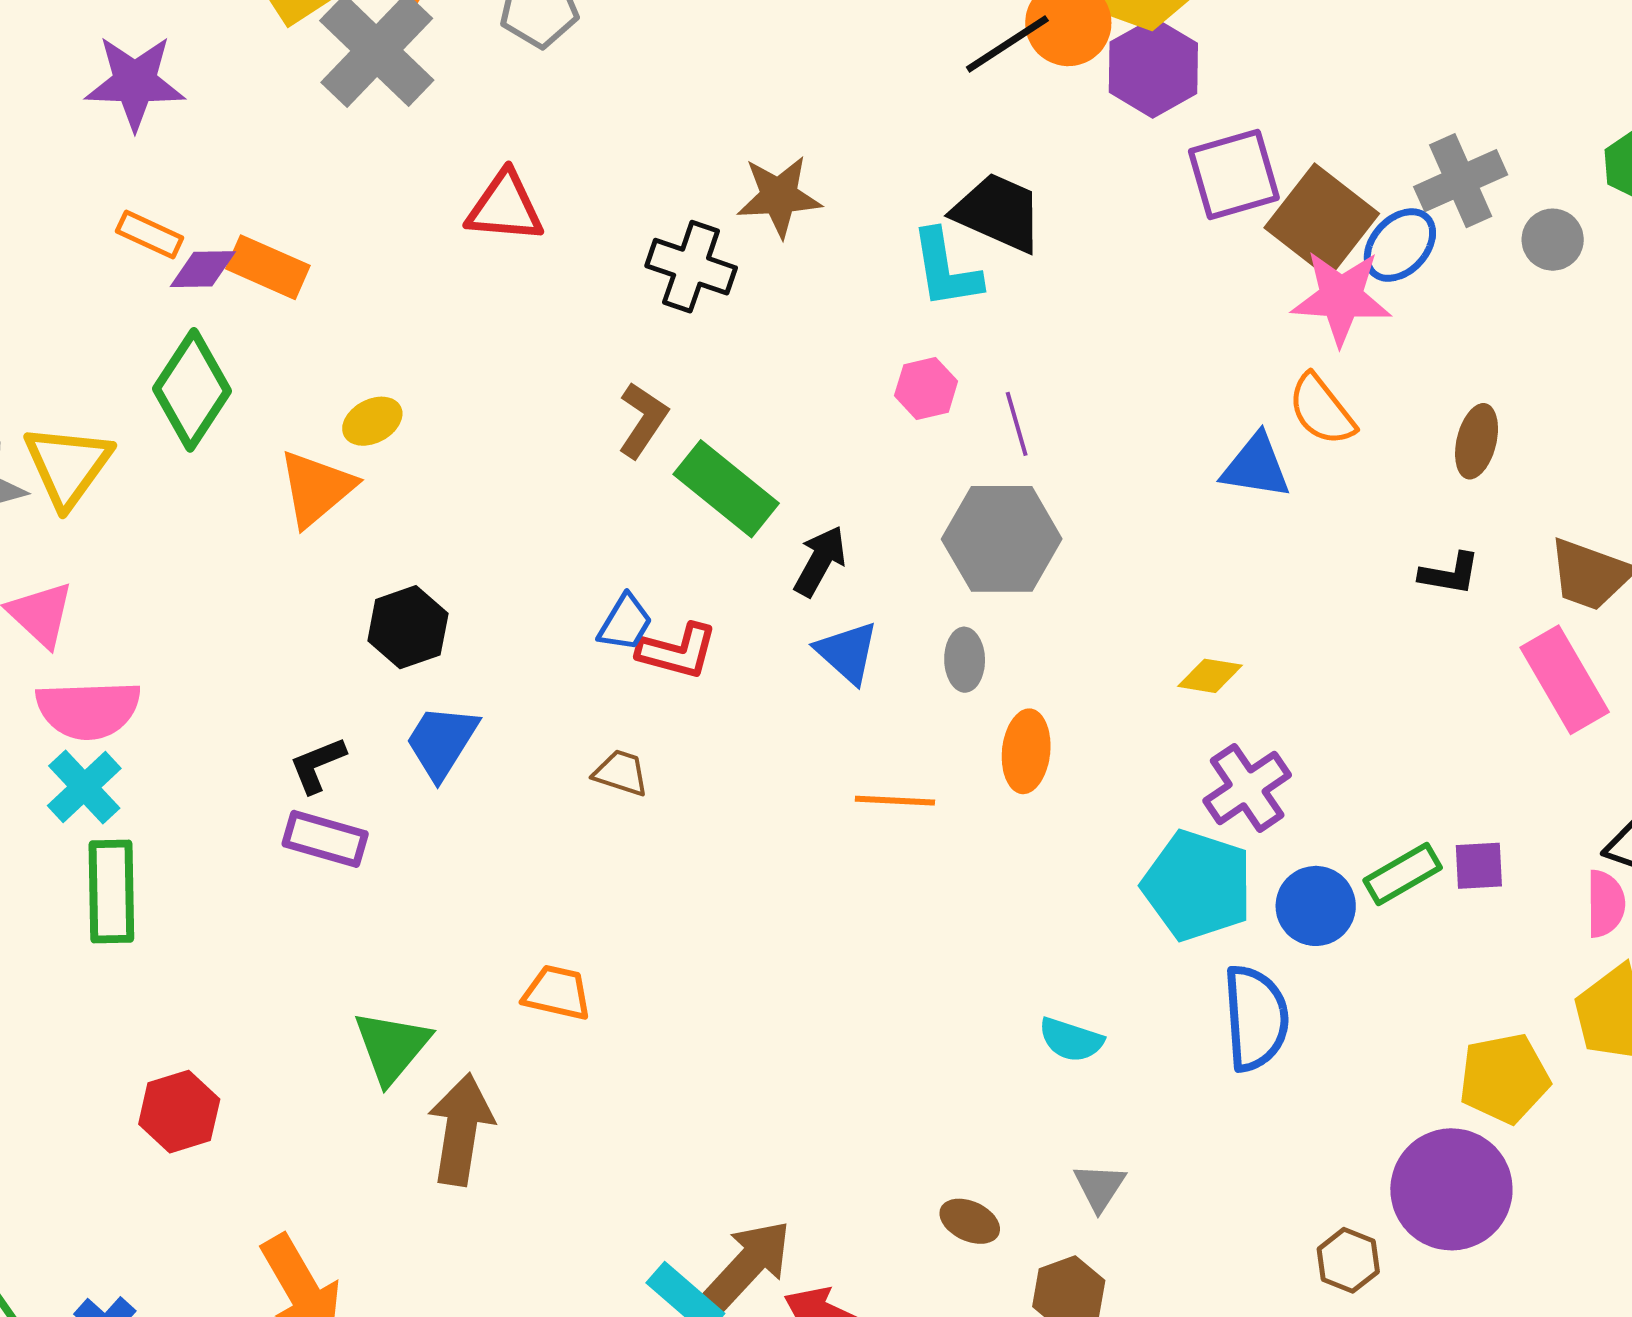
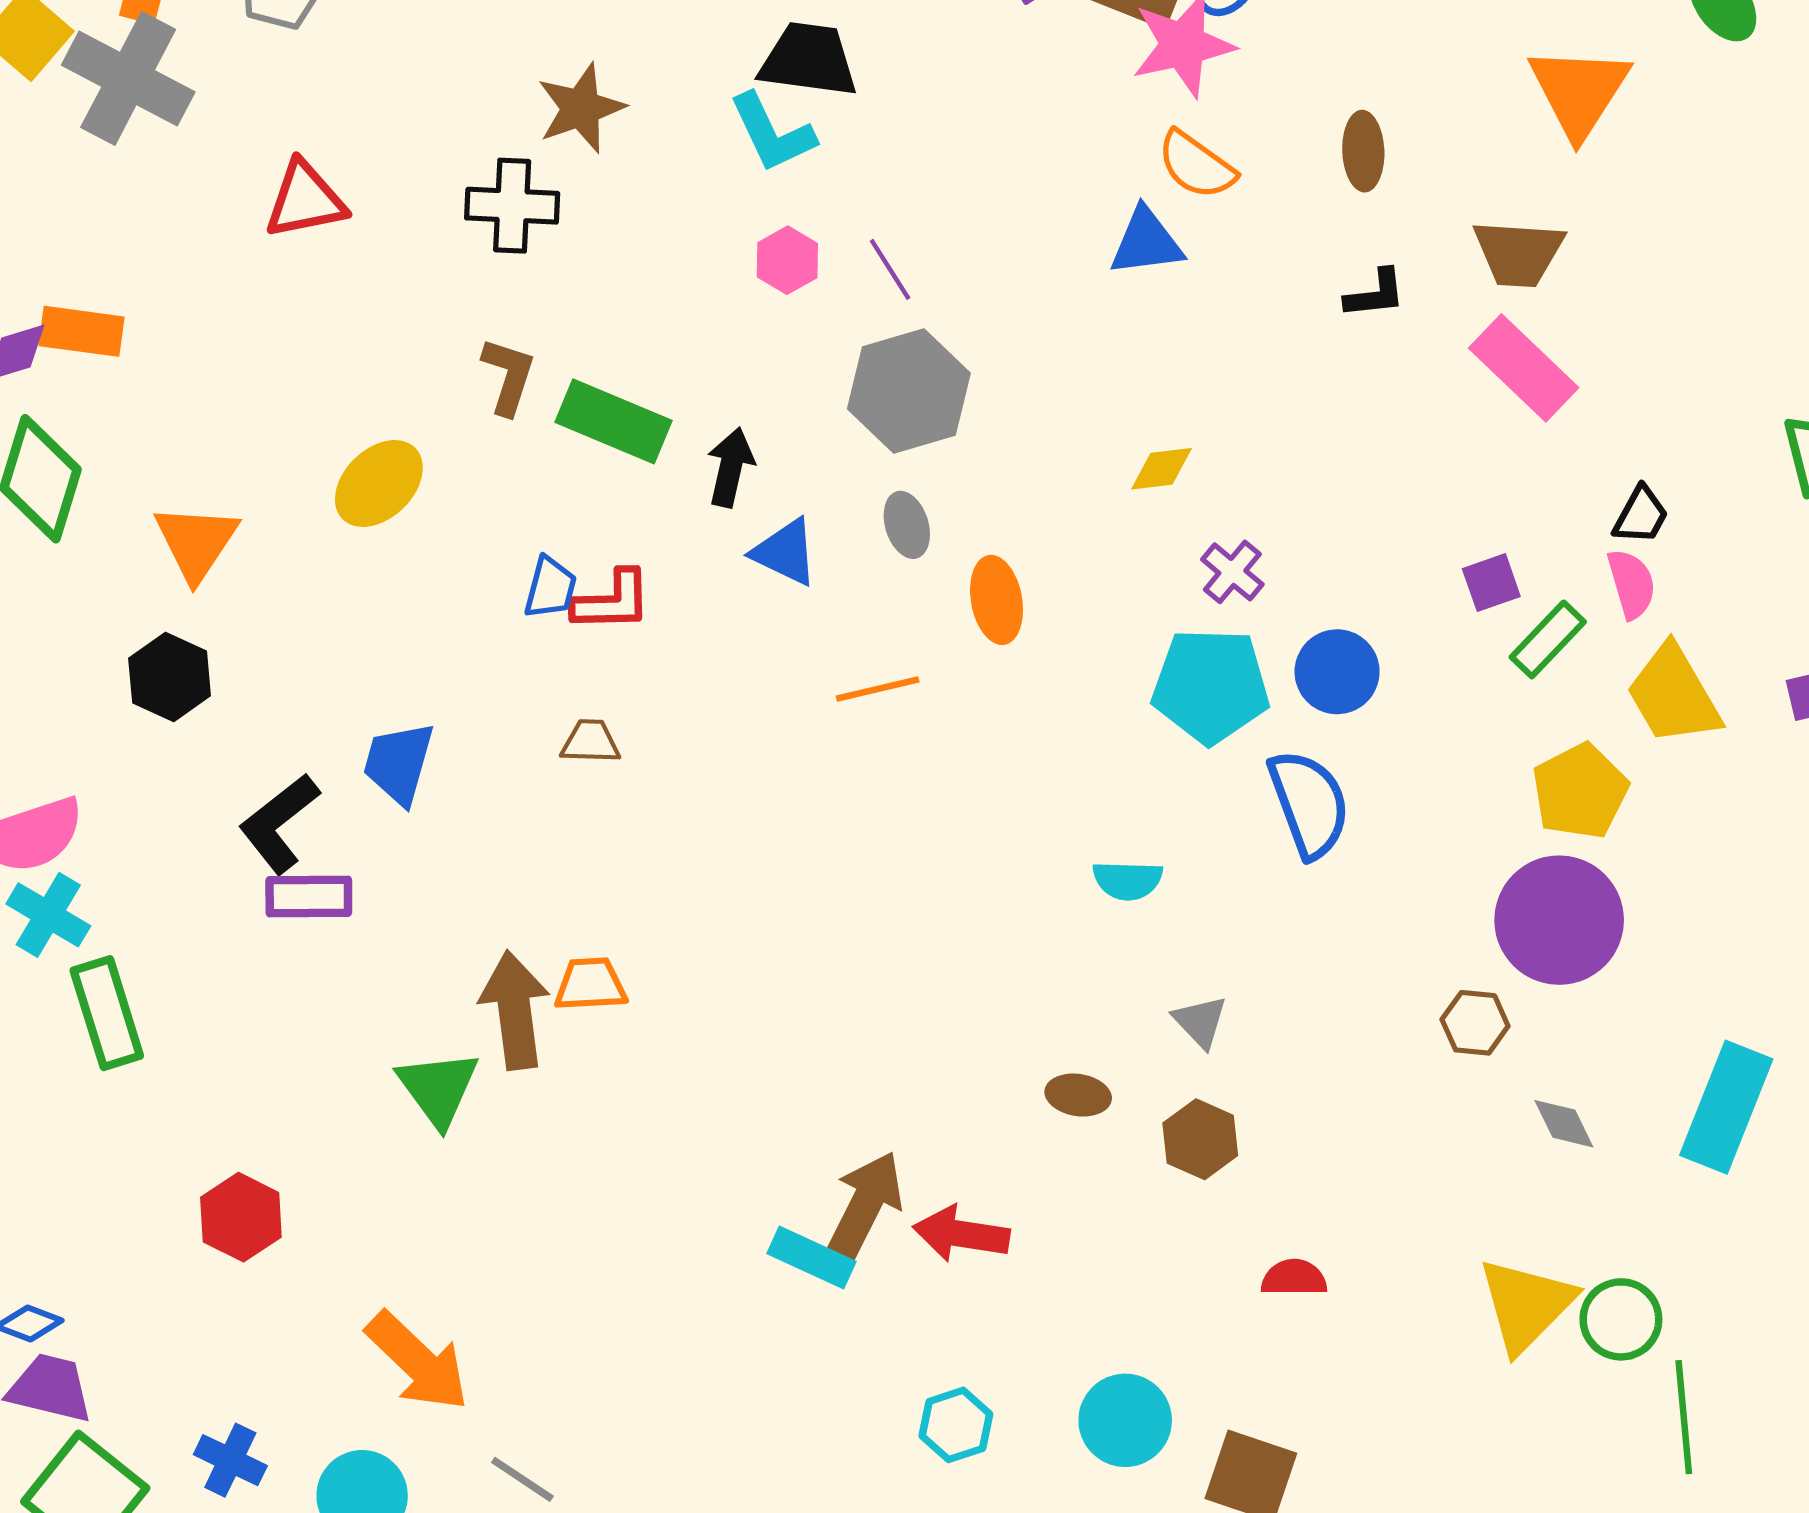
yellow ellipse: (372, 421) -> (379, 484), moved, size x1.5
black hexagon: (408, 627) -> (170, 677), moved
black L-shape: (317, 765) -> (279, 823), size x1.5
purple cross: (1247, 788) -> (1232, 572), size x0.7
green rectangle: (1403, 874) -> (1548, 639), moved
brown arrow: (461, 1129) -> (515, 1010), moved

